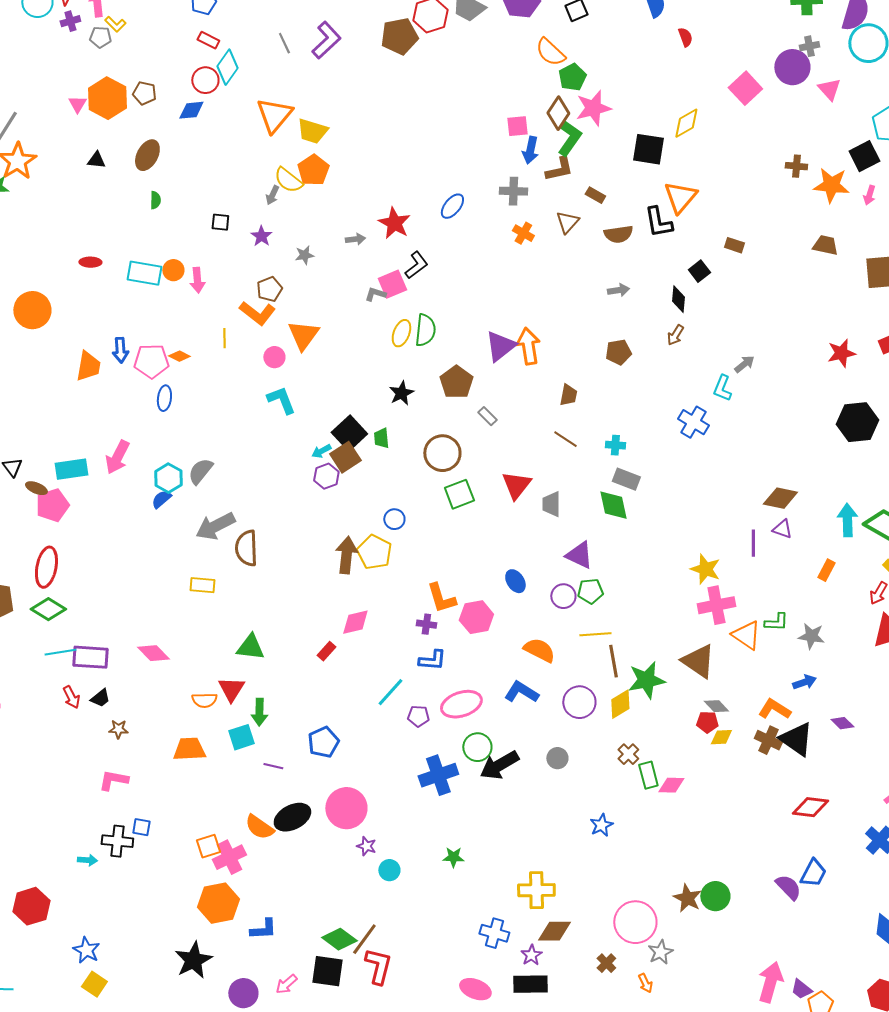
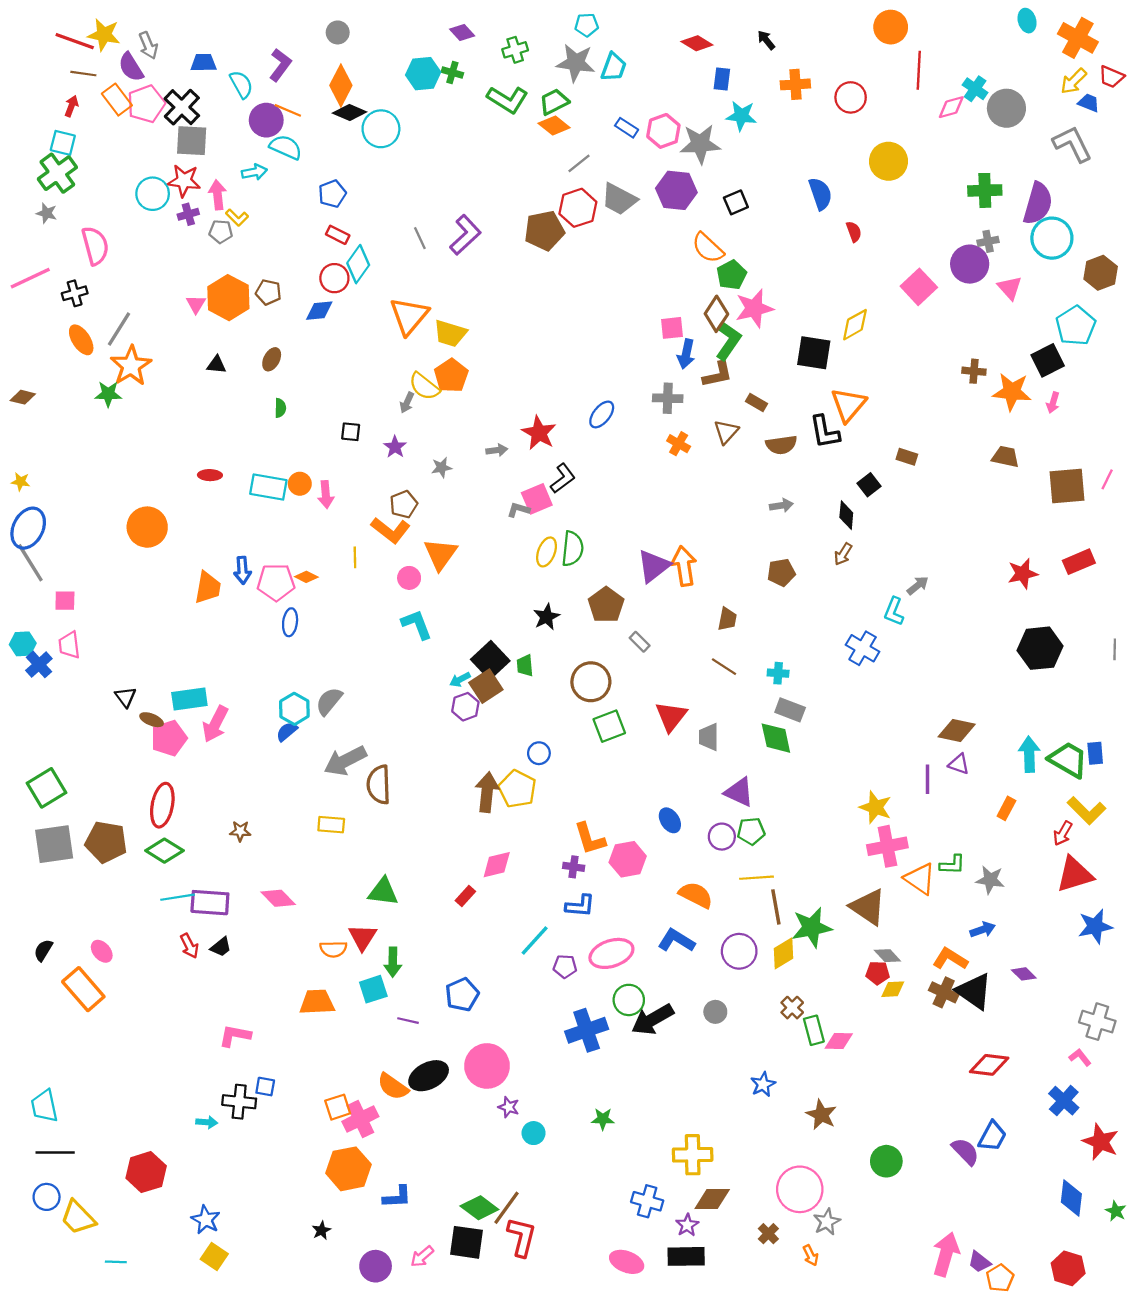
brown ellipse: (147, 155) -> (272, 359), size x0.7
pink arrow: (117, 457) -> (215, 724), moved
brown star: (118, 729) -> (240, 831), moved
brown star: (687, 898) -> (821, 1115), moved
black star: (193, 960) -> (321, 1230), size x0.5

